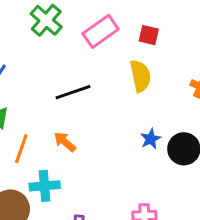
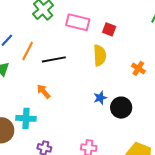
pink rectangle: (101, 31) -> (78, 22), turned 40
orange line: (21, 149) -> (28, 51), moved

